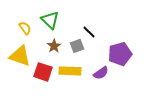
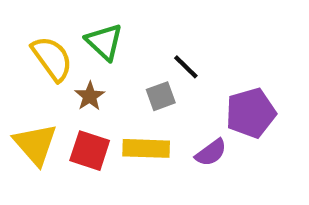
yellow semicircle: (25, 28) -> (52, 59), size x1.6
brown star: (54, 46) -> (90, 96), moved
yellow triangle: (20, 56) -> (35, 144), moved, turned 30

